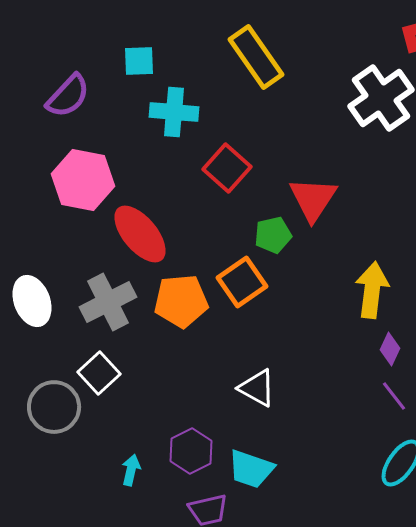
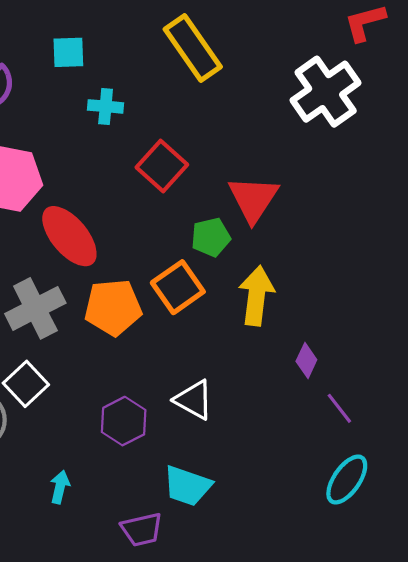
cyan cross: (174, 112) -> (106, 106), size x0.7
yellow arrow: (372, 290) -> (256, 296), moved
purple diamond: (390, 349) -> (306, 360), moved
purple hexagon: (191, 451) -> (124, 421), moved

